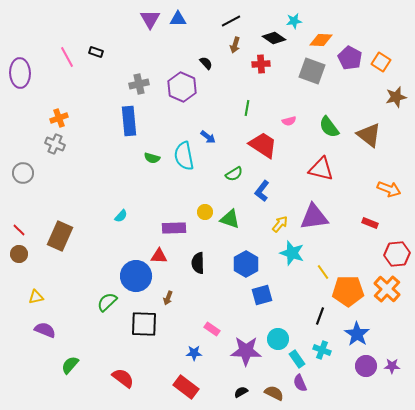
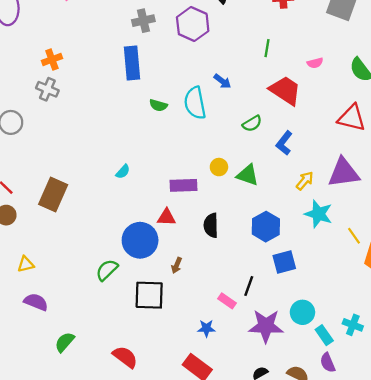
black line: (320, 316) -> (249, 286), moved

